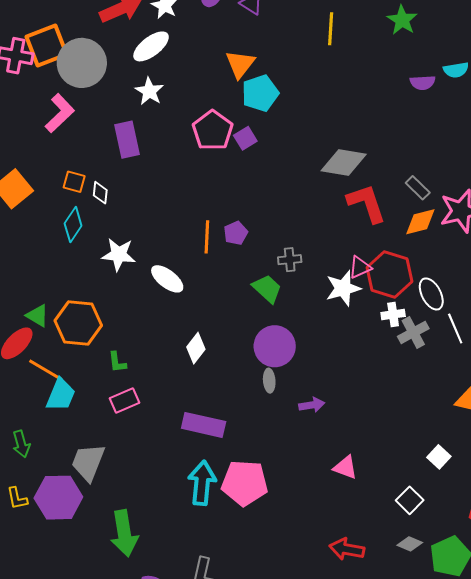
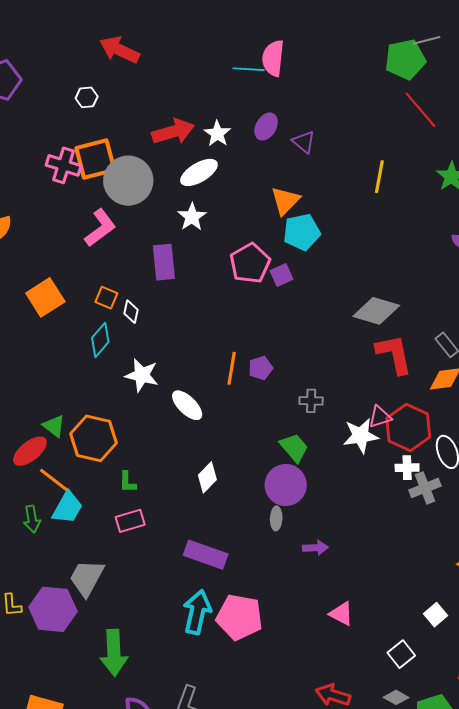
green trapezoid: (267, 289) -> (294, 448), moved
green arrow: (21, 444) -> (32, 519), moved

